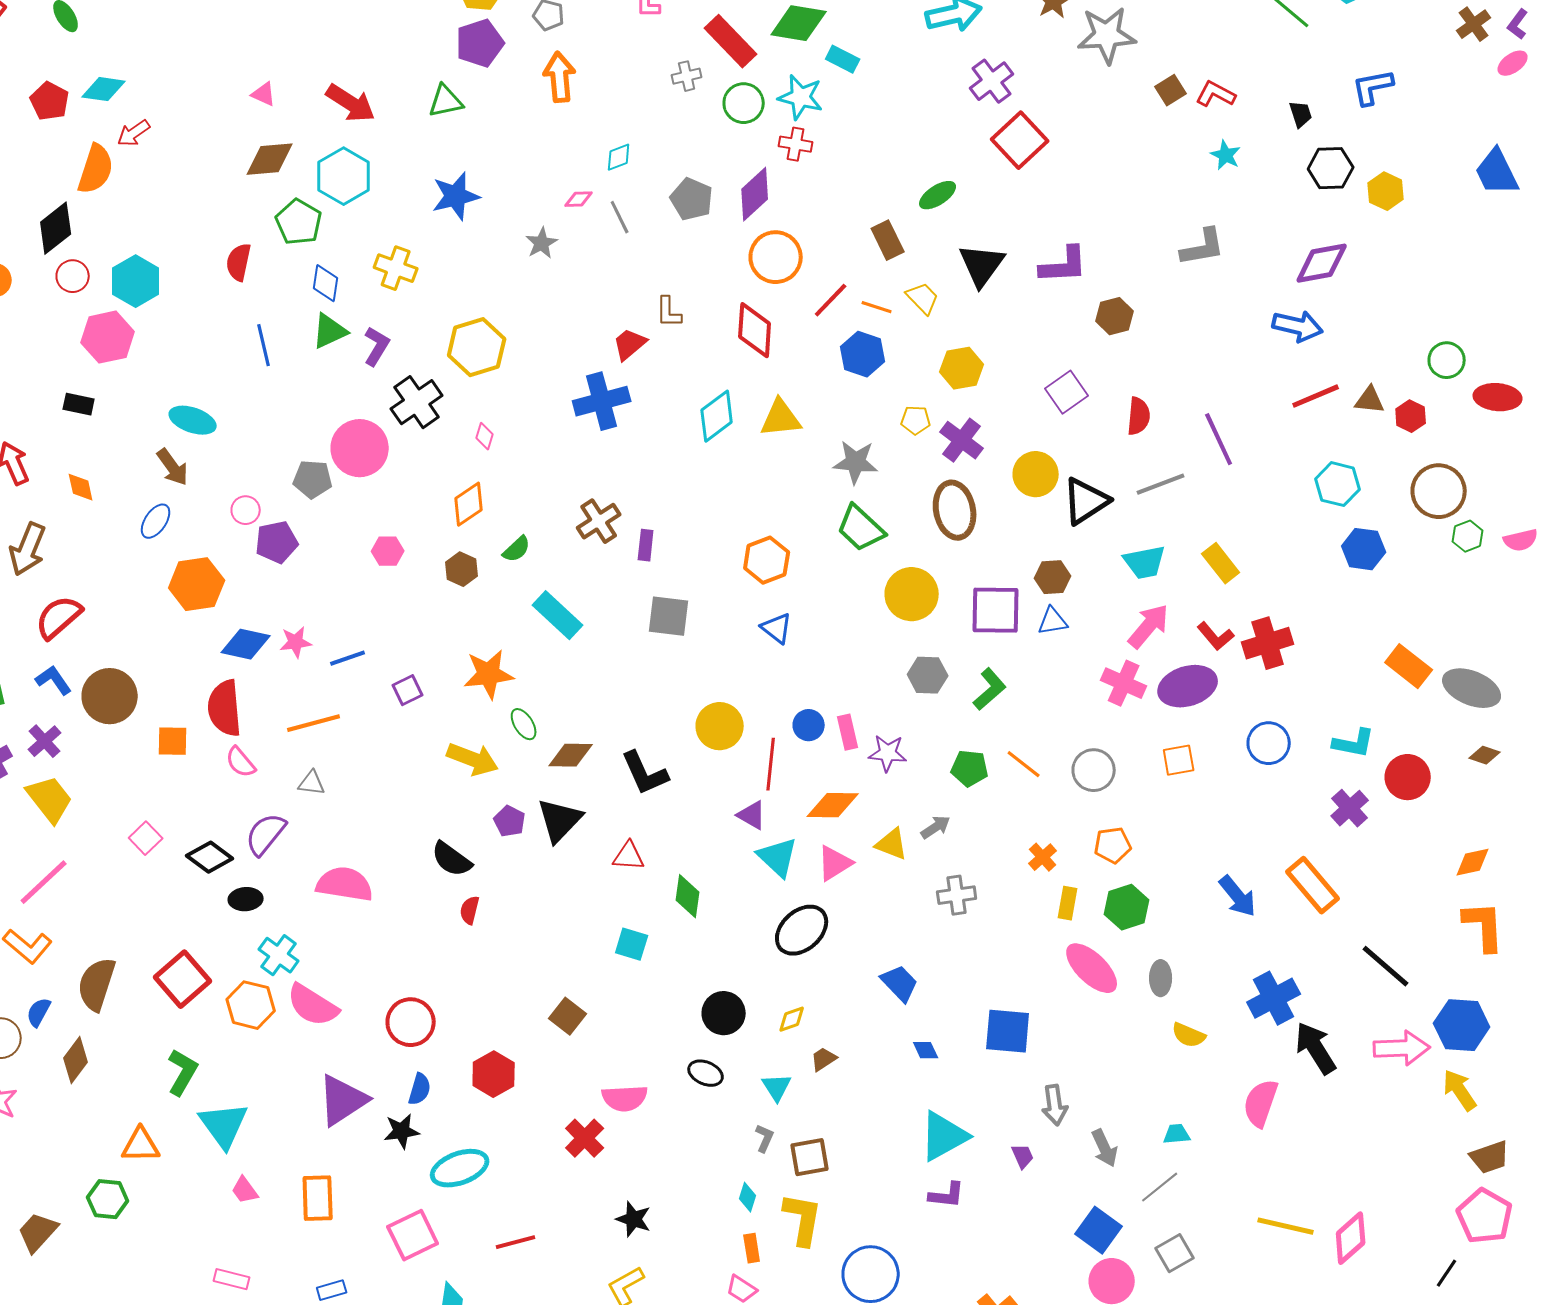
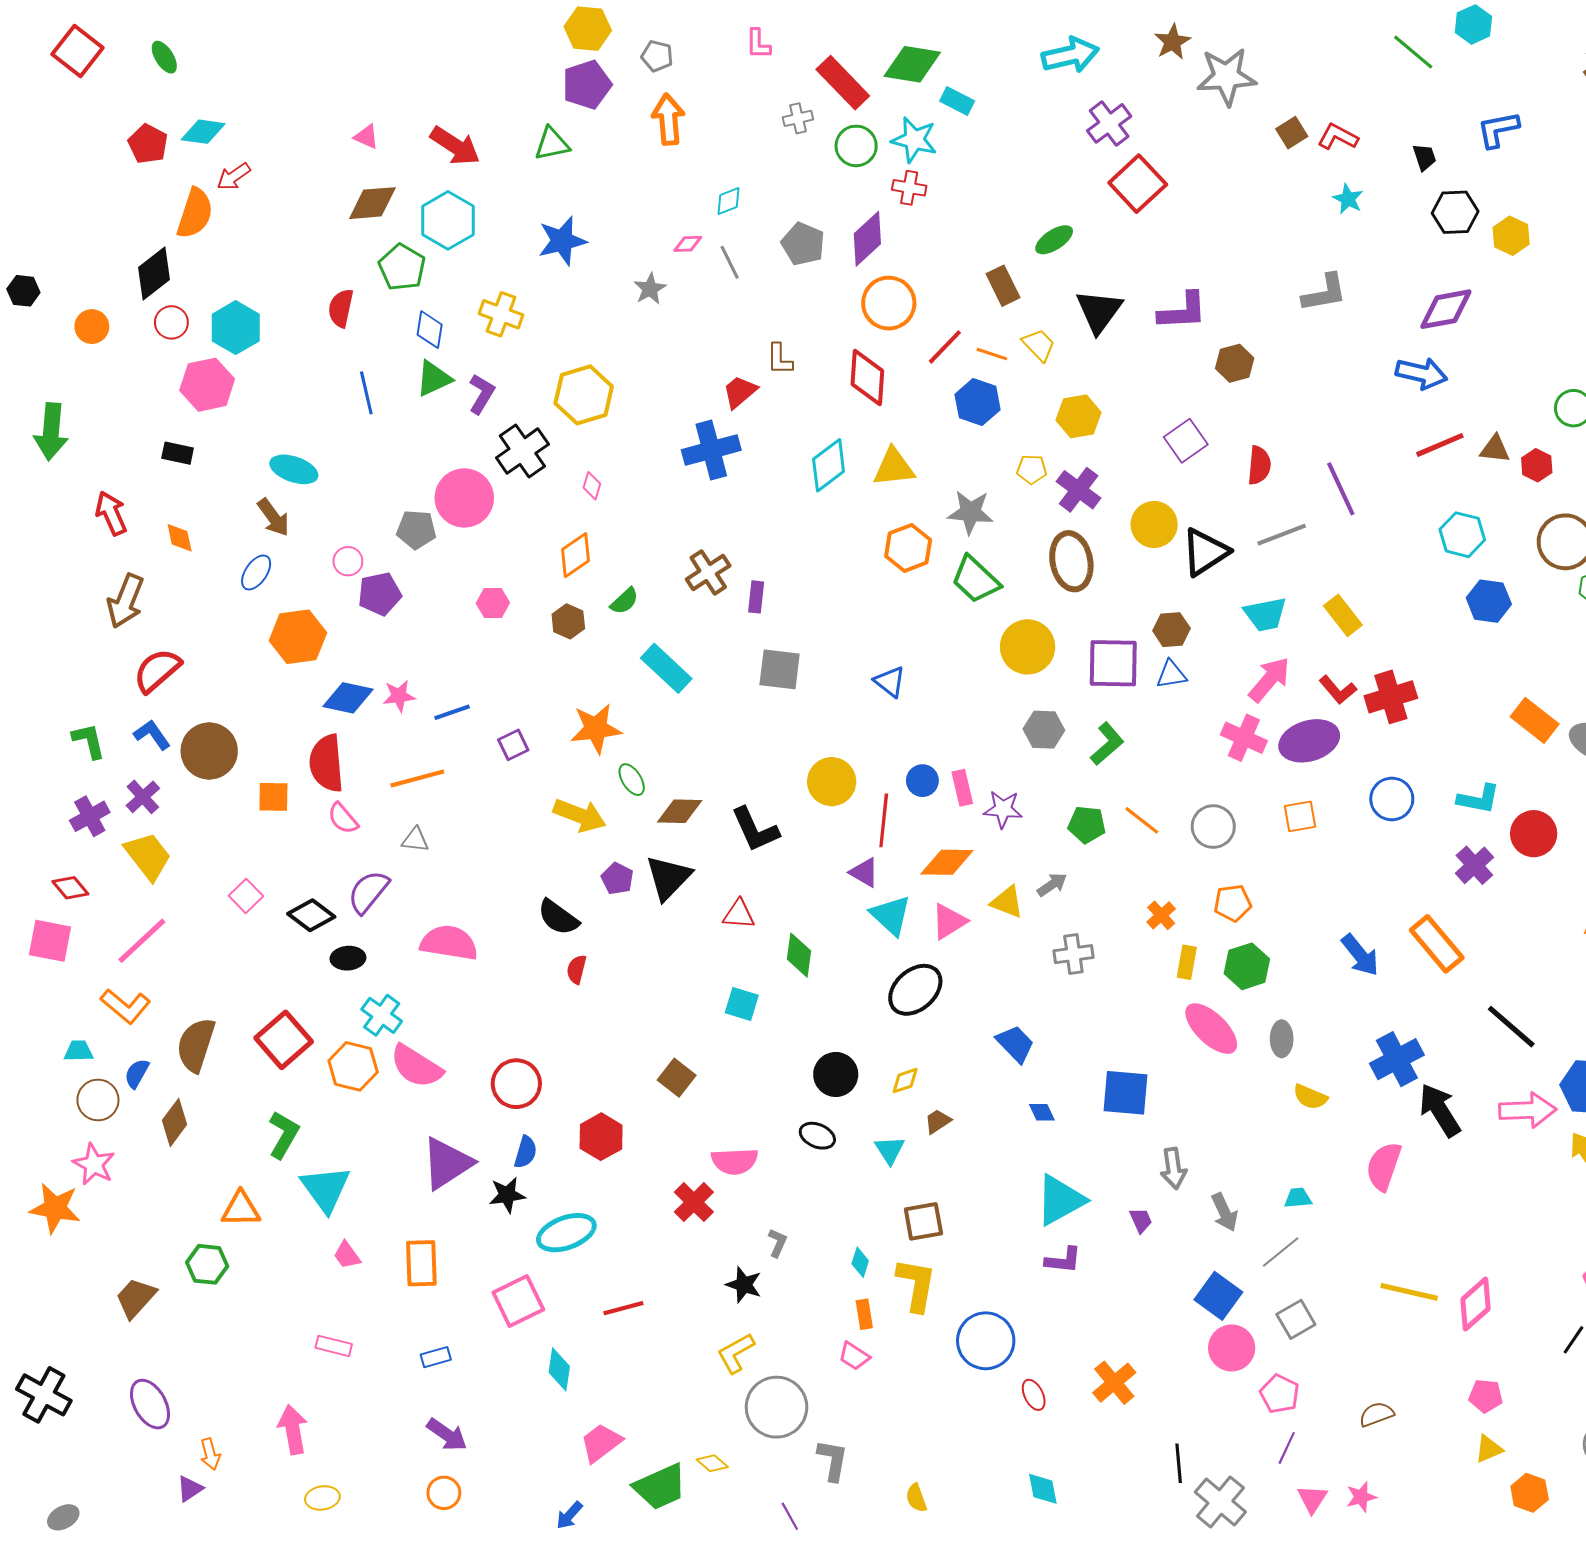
orange hexagon: (767, 560) -> (908, 548), moved
gray L-shape: (765, 1138) -> (778, 1243), moved

